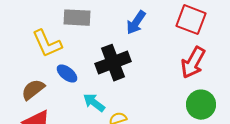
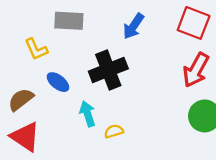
yellow L-shape: (47, 44) -> (36, 49), size x0.7
cyan arrow: (94, 103) -> (88, 114), turned 35

